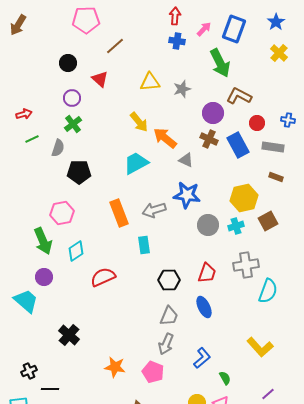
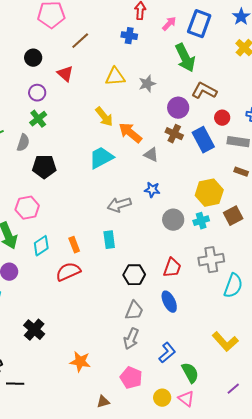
blue cross: (177, 41) -> (129, 36), moved
blue star: (187, 195) -> (152, 190), size x0.6
orange rectangle: (119, 213) -> (74, 245), moved, size x0.6
pink pentagon: (153, 372) -> (131, 378), moved
green semicircle: (225, 378) -> (190, 373), size x1.5

